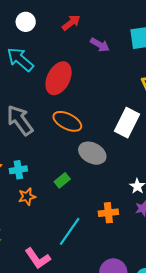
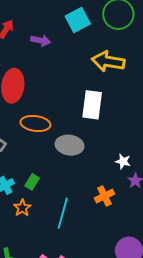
green rectangle: (62, 180) -> (32, 182), moved
cyan line: (70, 231) -> (63, 213), moved

